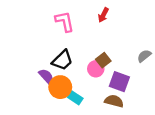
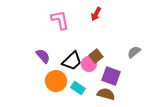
black trapezoid: (62, 60) -> (72, 61), moved
purple semicircle: (46, 76) -> (43, 56), moved
cyan rectangle: (75, 98) -> (78, 88), moved

